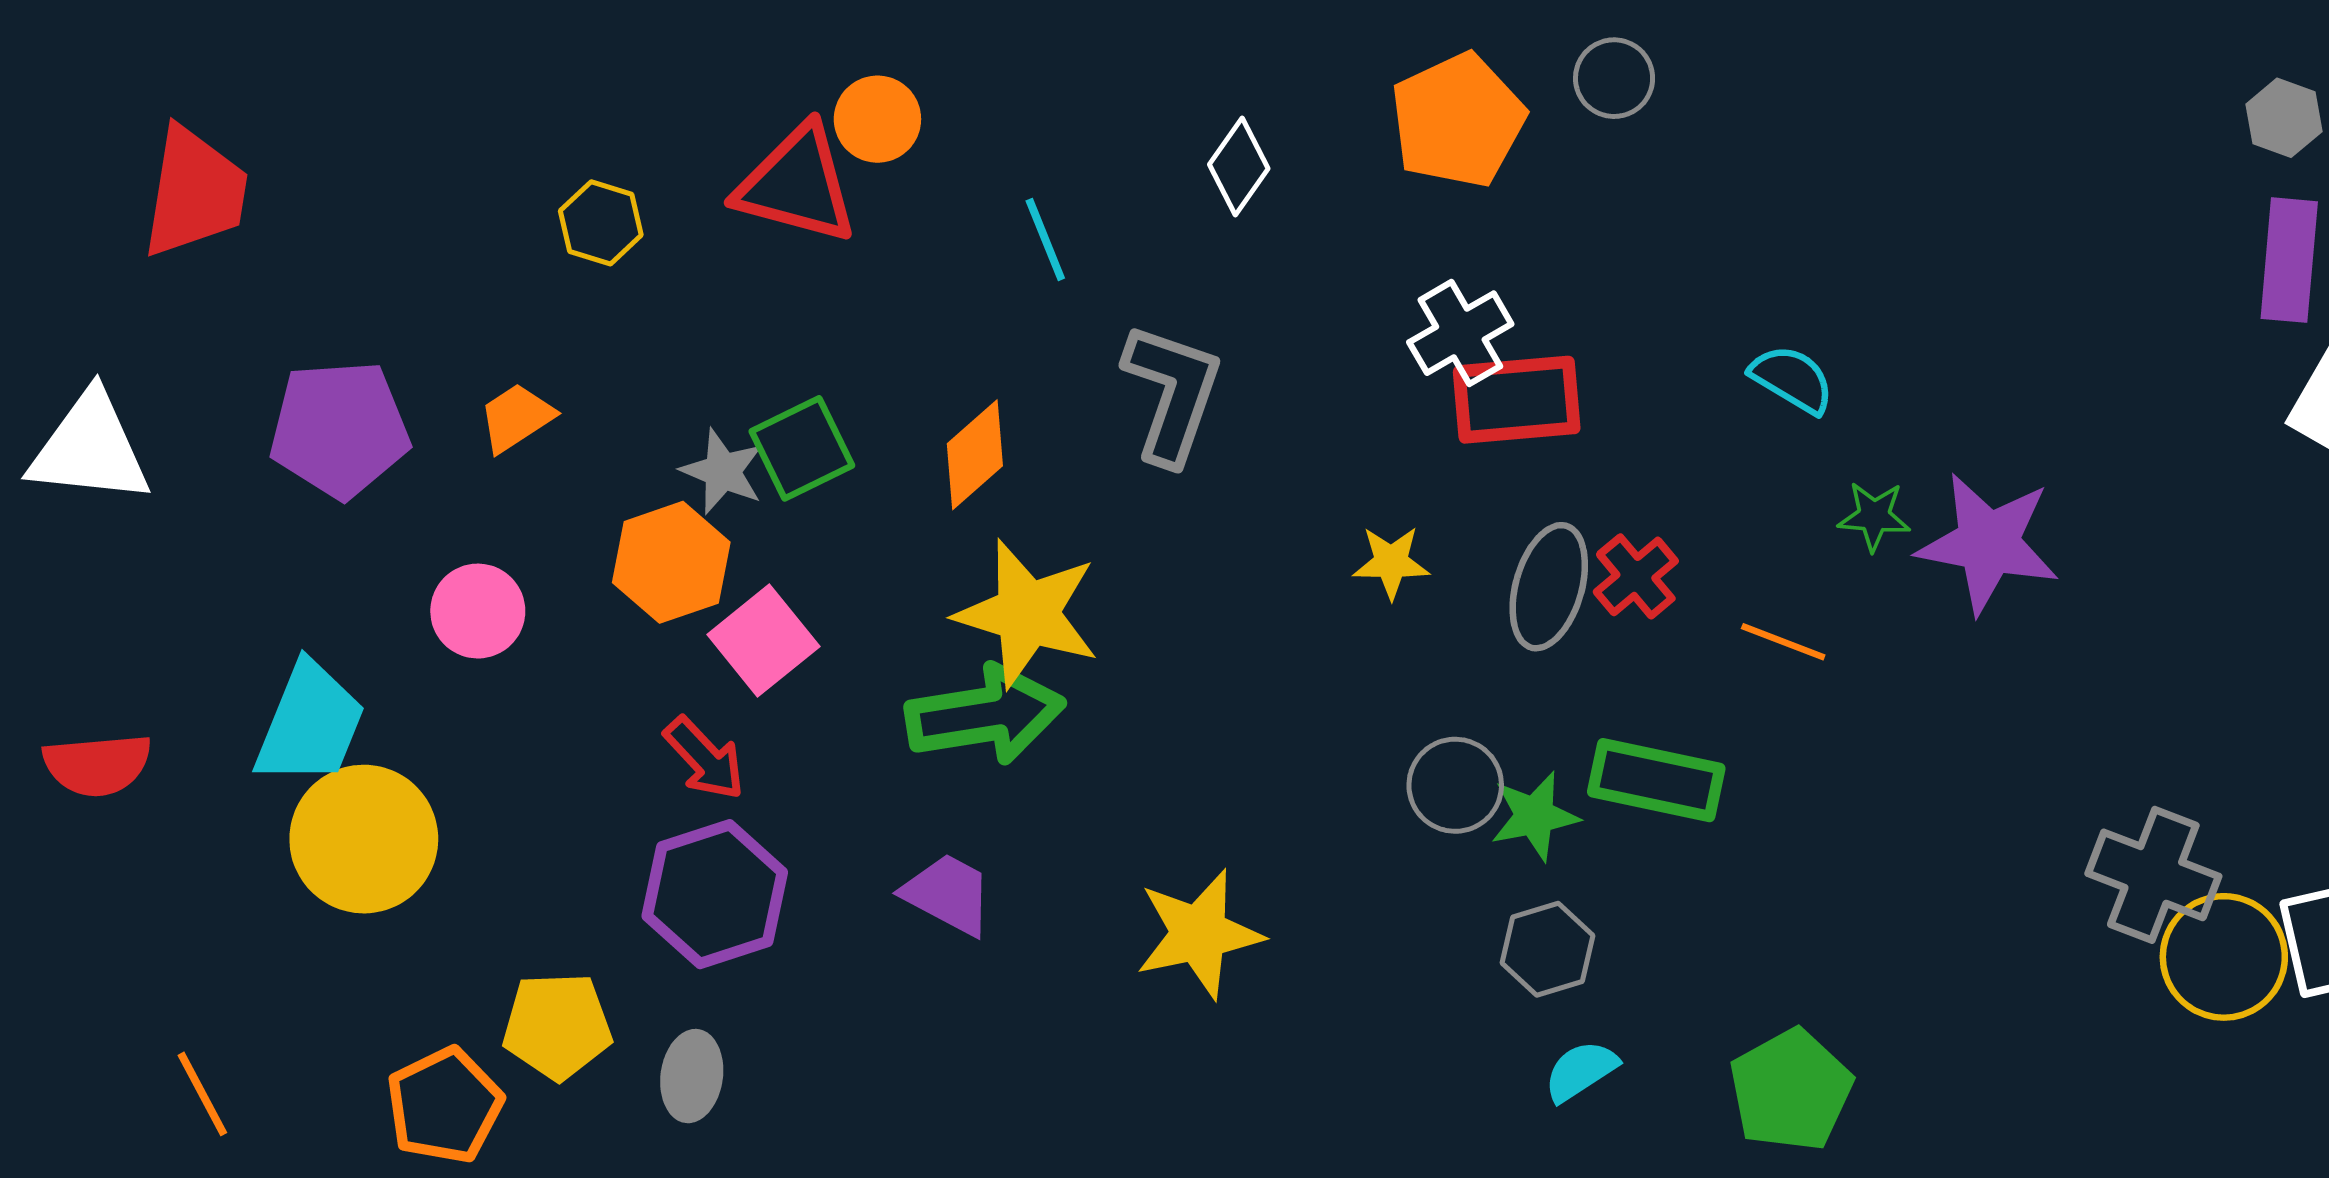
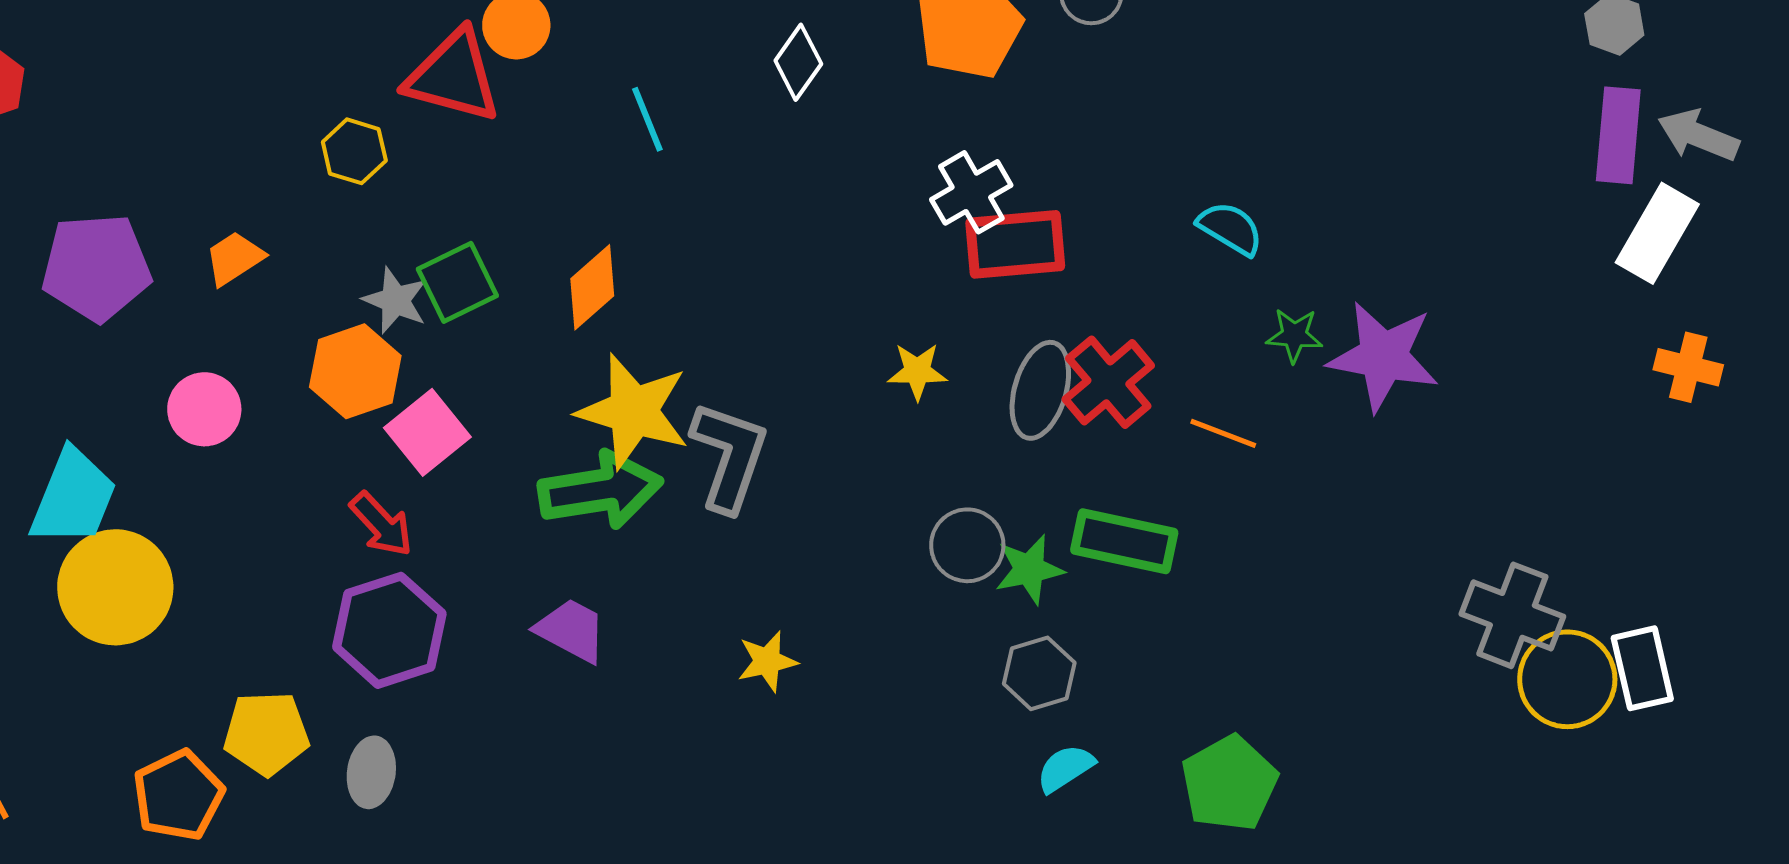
yellow hexagon: (601, 223) -> (354, 151), moved
gray L-shape: (1172, 393) -> (729, 456), moved
red cross: (1636, 576) -> (1108, 382), size x1.4
yellow star: (1199, 934) -> (767, 661), size x0.6

